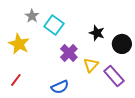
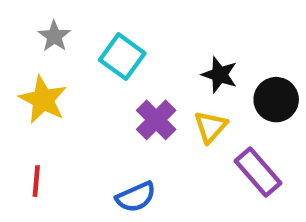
gray star: (32, 16) -> (54, 36), moved
yellow triangle: (91, 65) -> (211, 127), moved
red line: (16, 80) -> (36, 181), turned -32

